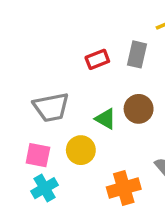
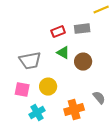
gray rectangle: (137, 54) -> (82, 29), turned 70
green triangle: (106, 119) -> (63, 53), moved
cyan cross: (45, 188) -> (37, 113), moved

